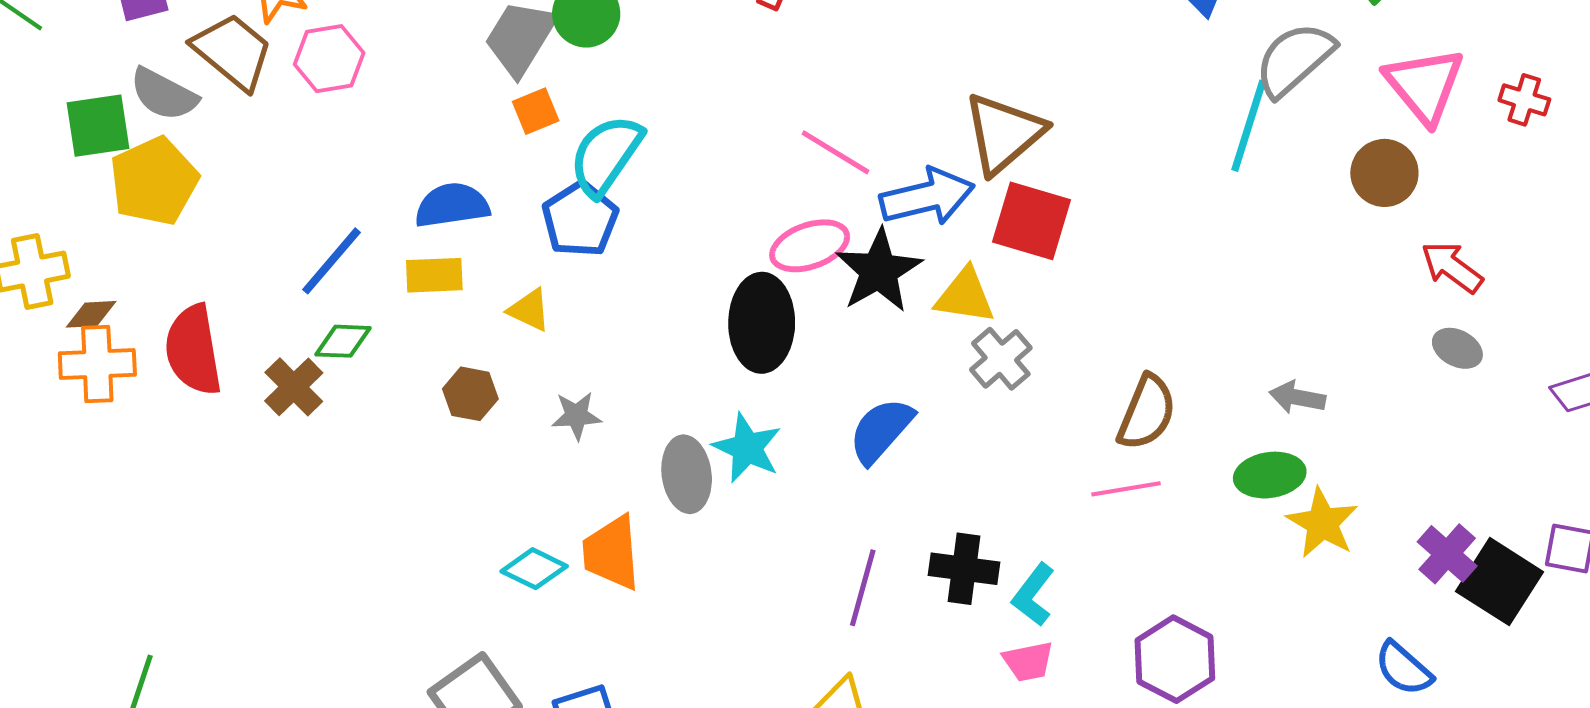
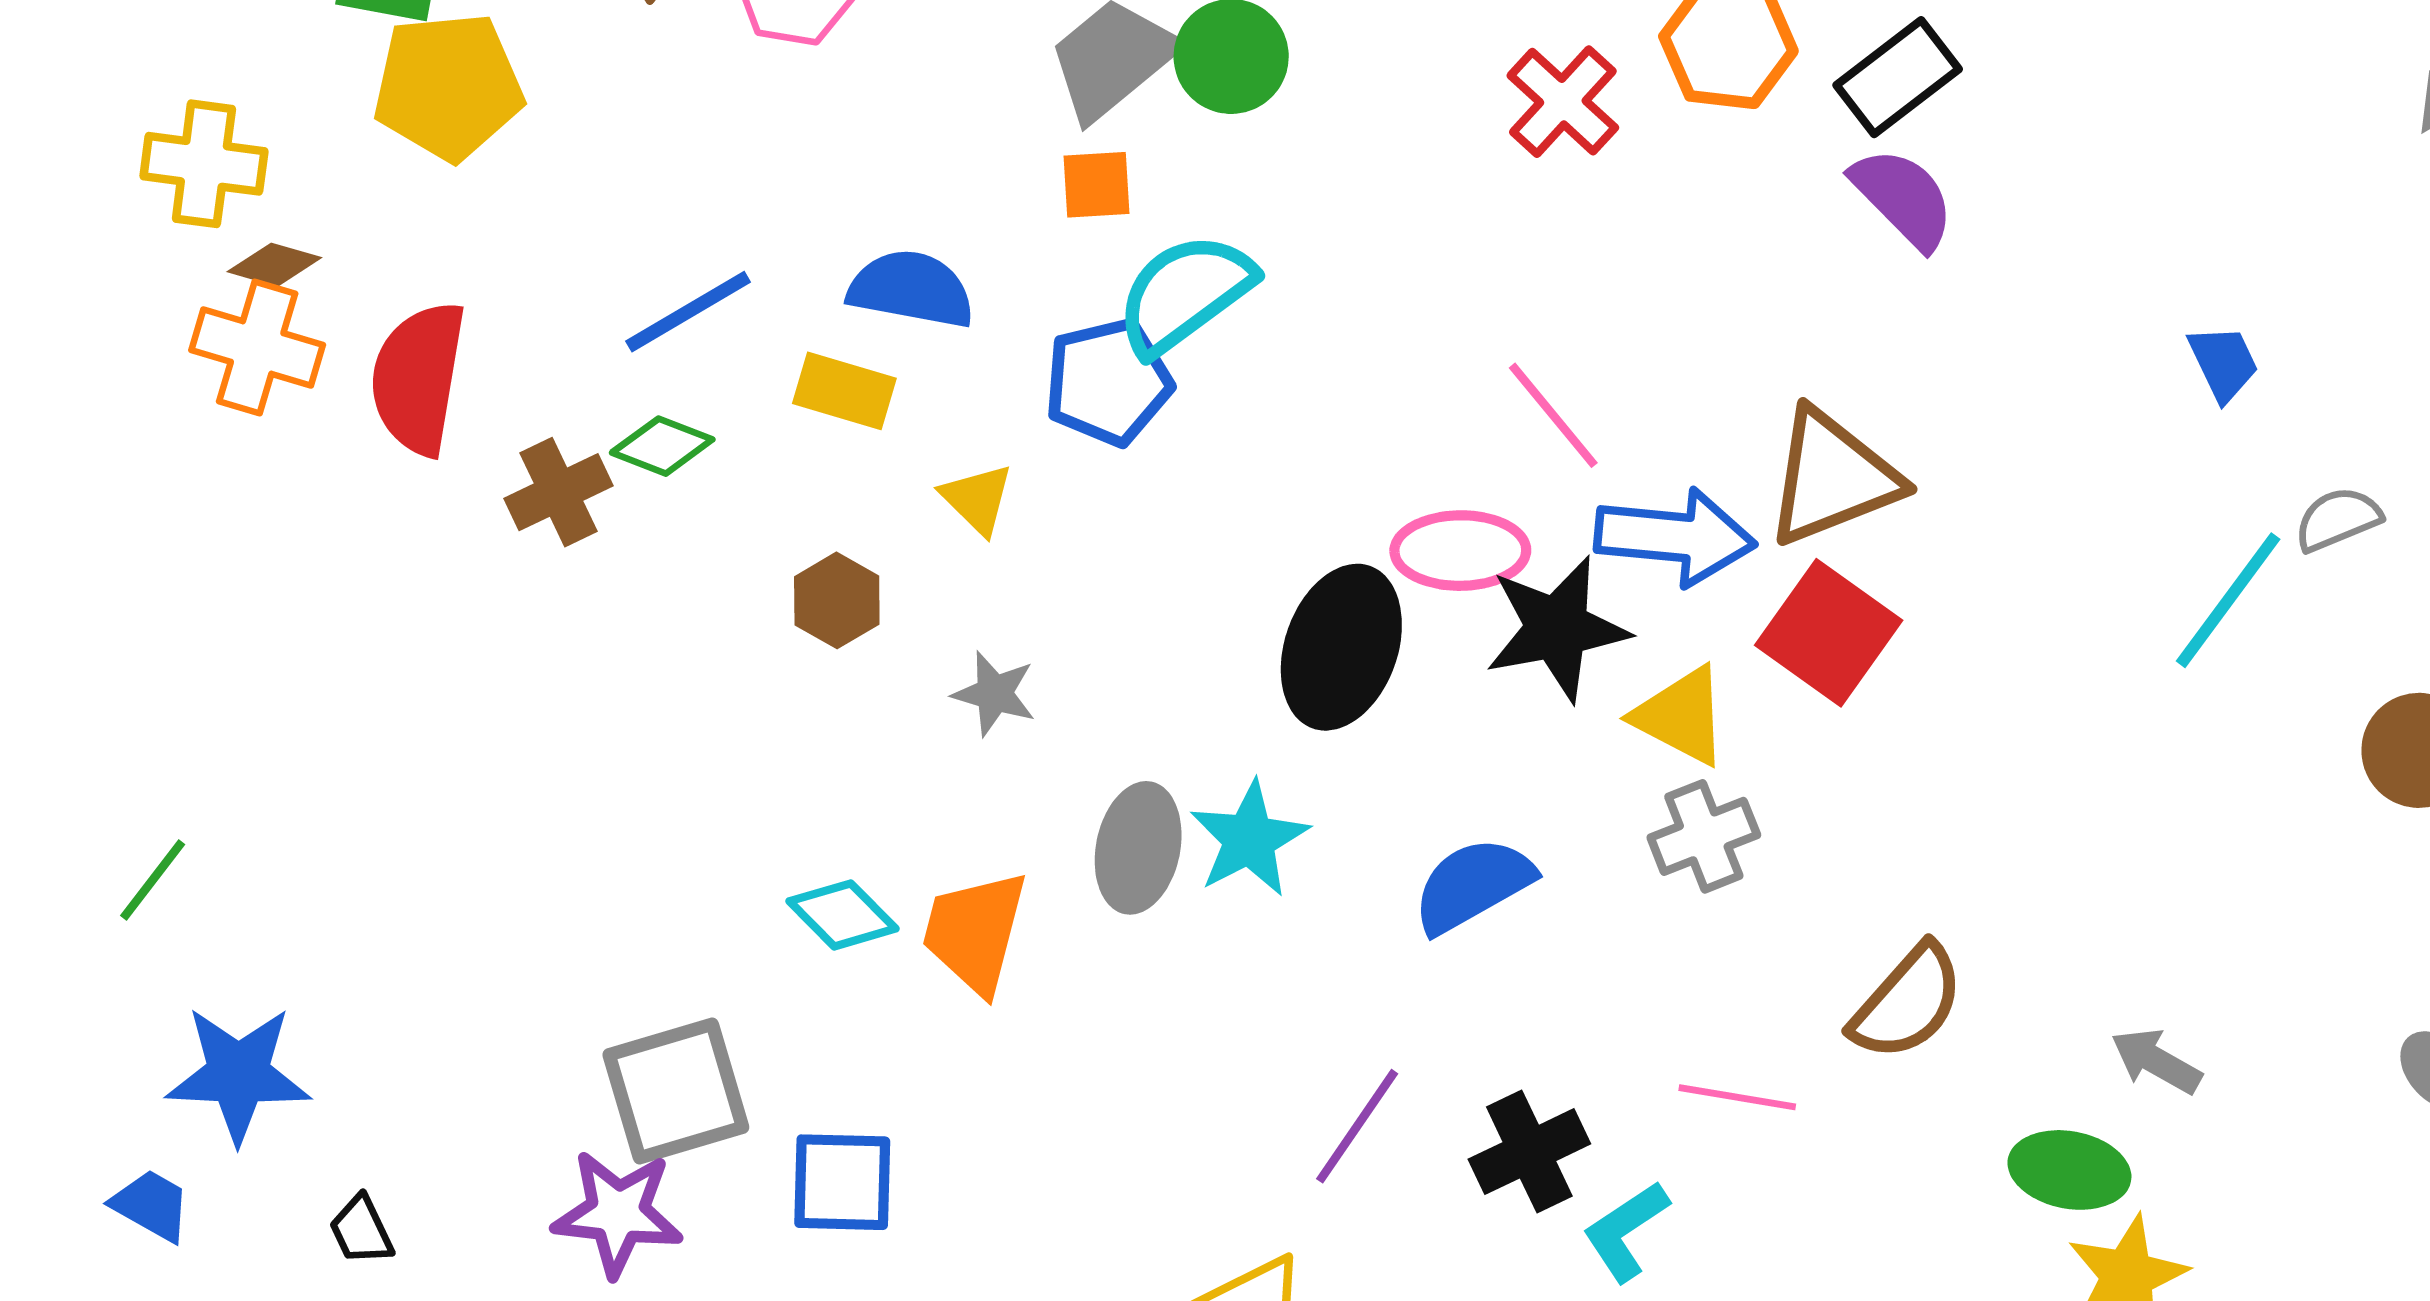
gray semicircle: (1294, 59) -> (2338, 519), size x0.6
pink line: (1126, 489) -> (1737, 1097), moved
black cross: (964, 569) -> (1529, 1152), turned 38

